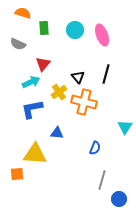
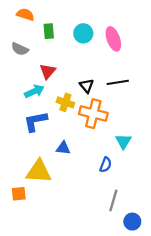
black line: (106, 74) -> (118, 82), turned 66
yellow cross: (59, 92) -> (65, 102), turned -35
cyan triangle: (125, 127) -> (123, 141), moved

